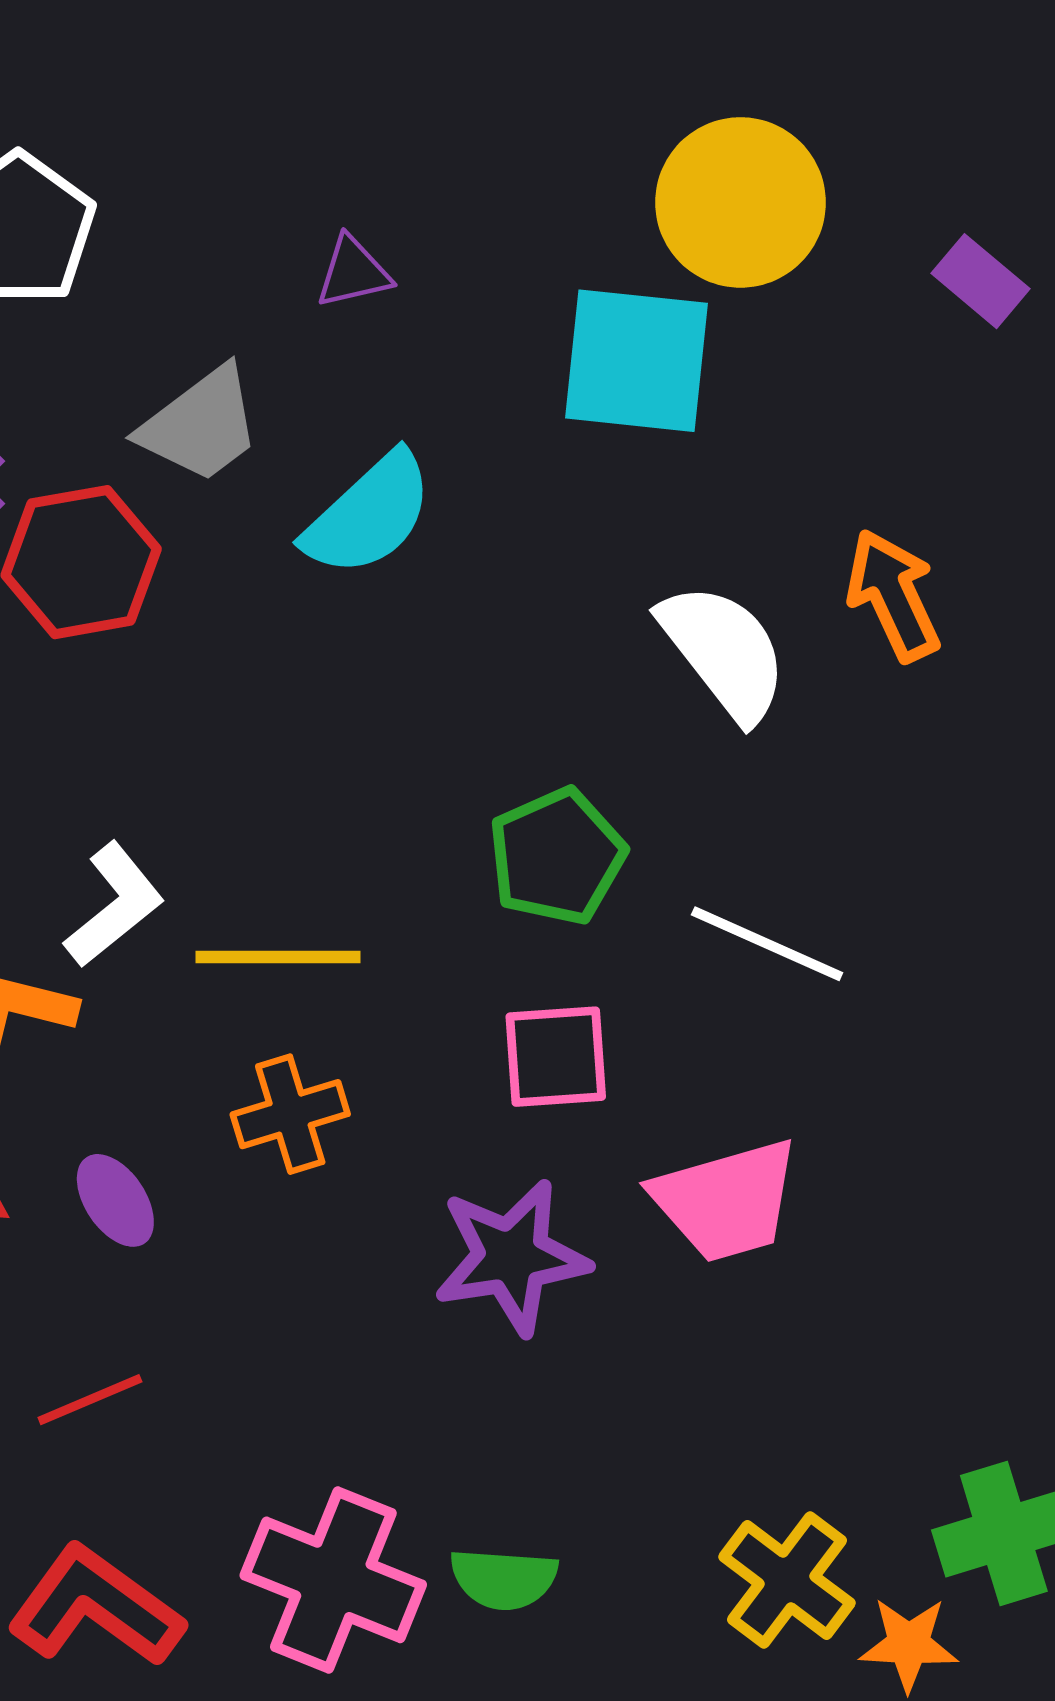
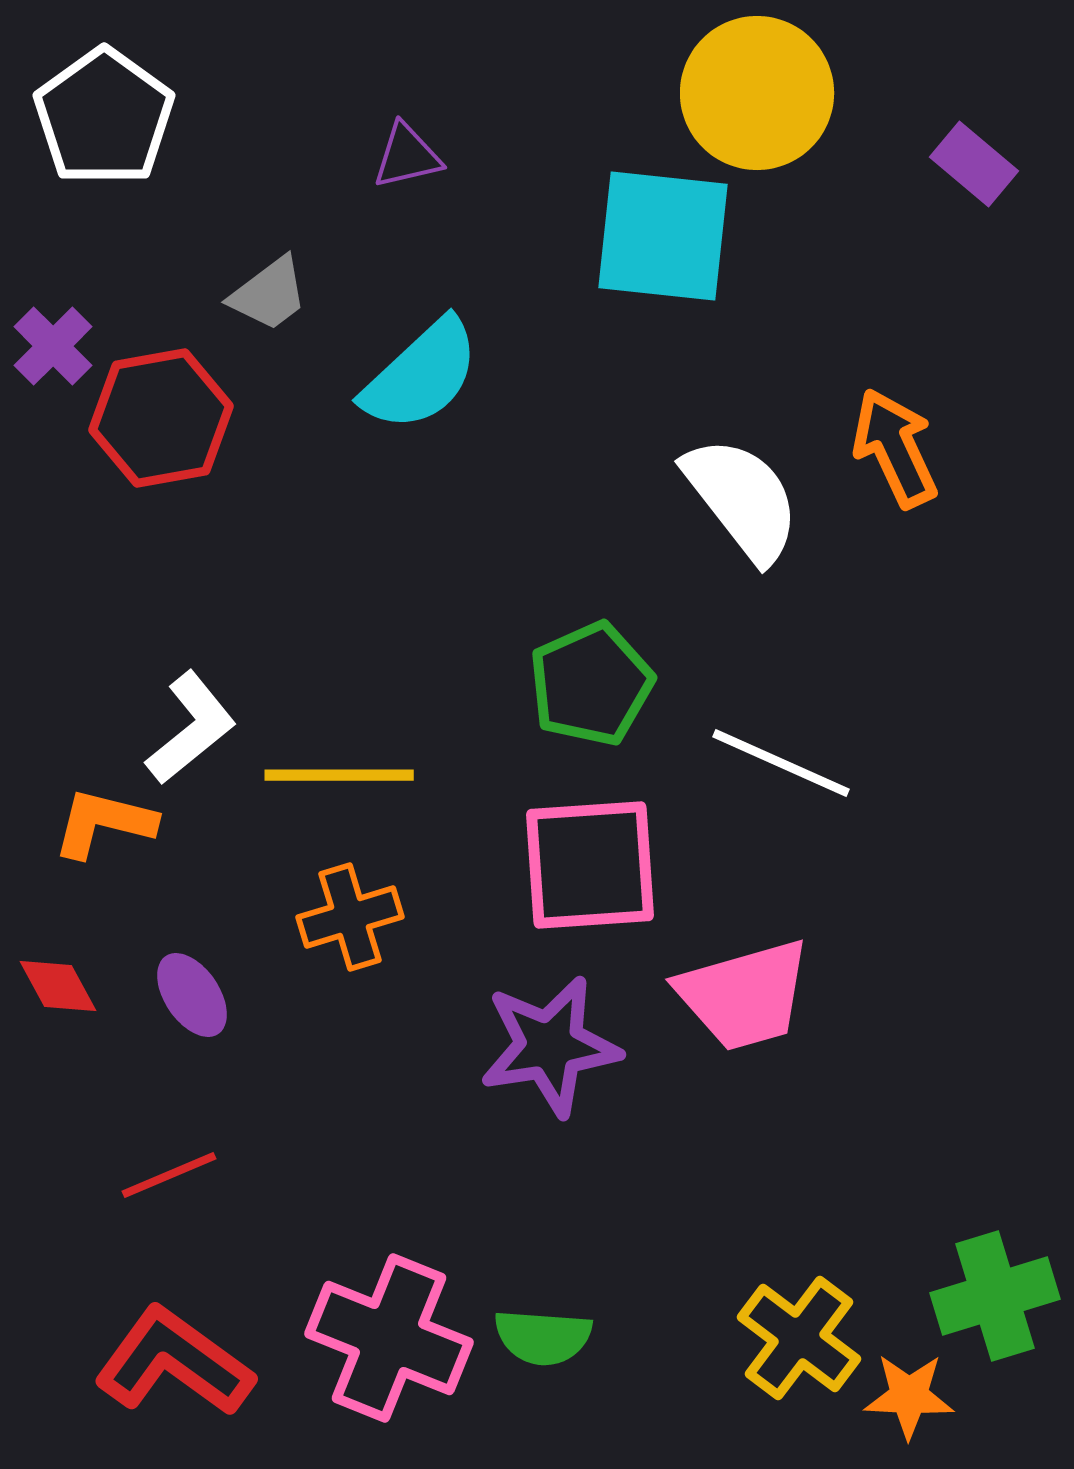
gray trapezoid: (201, 425) -> (269, 294), size x0.7
pink square: (556, 1057) -> (590, 865), size x1.4

